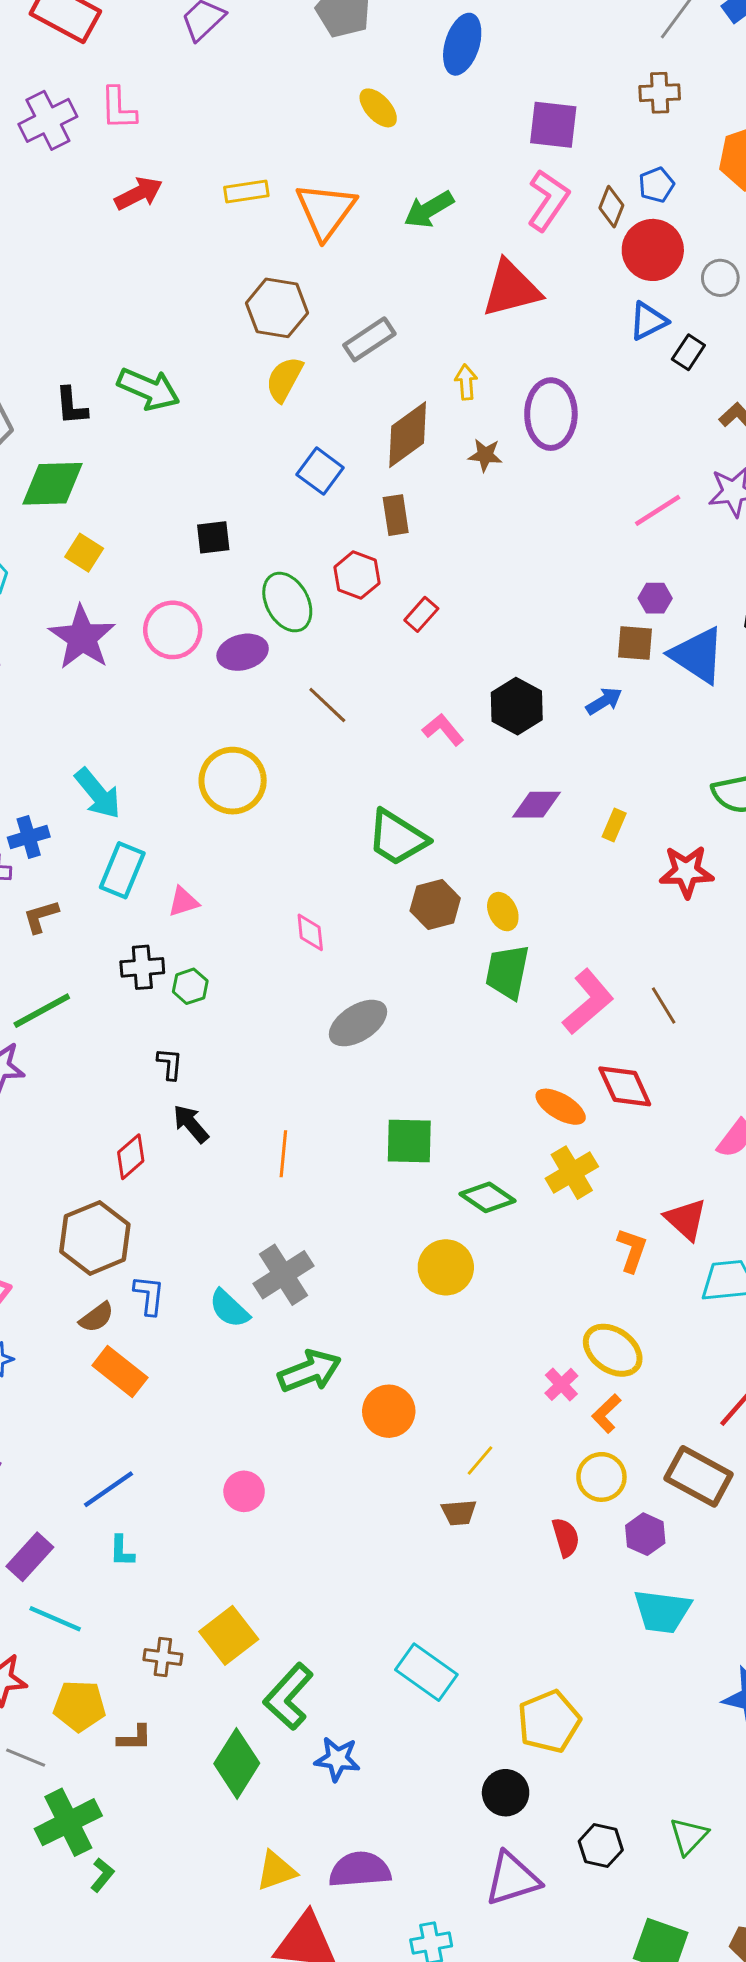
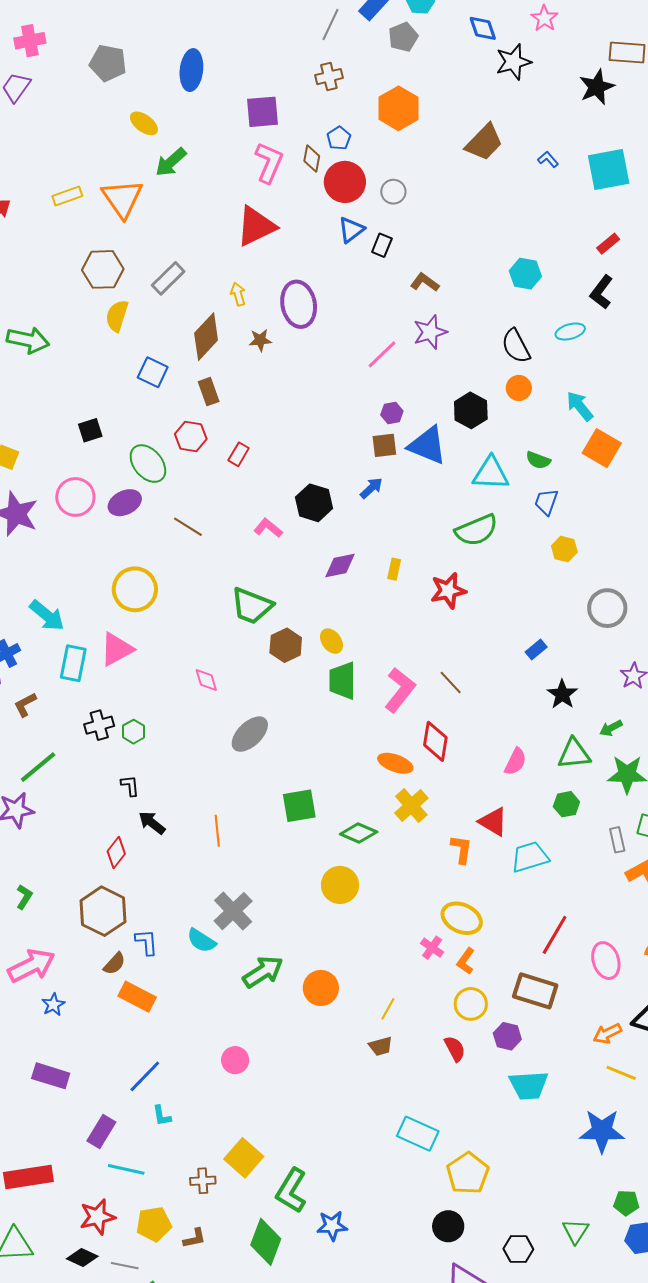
green arrow: (429, 209) -> (171, 162), moved
pink triangle: (183, 902) -> (117, 649), moved, size x1.6
red diamond: (625, 1086) -> (435, 741), turned 45
cyan rectangle: (426, 1672) -> (418, 1134), moved

